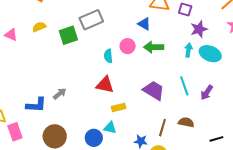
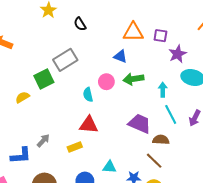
yellow semicircle: (39, 27) -> (22, 97), moved
cyan arrow: (188, 50) -> (163, 90), moved
yellow rectangle: (118, 107) -> (75, 147), moved
brown semicircle: (186, 122) -> (161, 140), moved
cyan triangle: (110, 128) -> (110, 167), moved
brown line: (162, 128) -> (154, 161), turned -54

